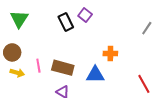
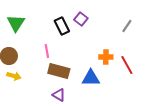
gray line: (147, 28) -> (127, 26), moved
pink line: (38, 66) -> (47, 51), moved
red line: (144, 84) -> (127, 65), moved

